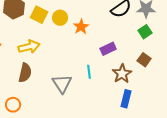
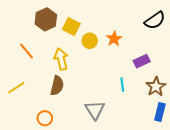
yellow circle: (60, 18) -> (90, 41), moved
yellow arrow: (29, 47) -> (61, 59), turned -90
gray triangle: (62, 84) -> (95, 110), moved

